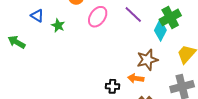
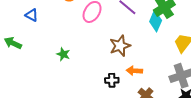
green star: (58, 25) -> (63, 54), moved
brown star: (147, 60) -> (120, 46), moved

